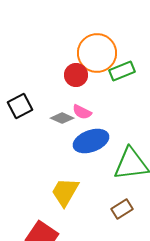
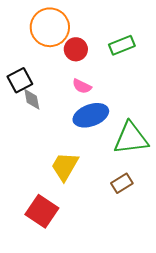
orange circle: (97, 53) -> (50, 27), moved
gray diamond: (62, 118) -> (32, 99), moved, turned 55

